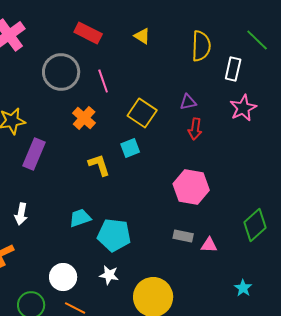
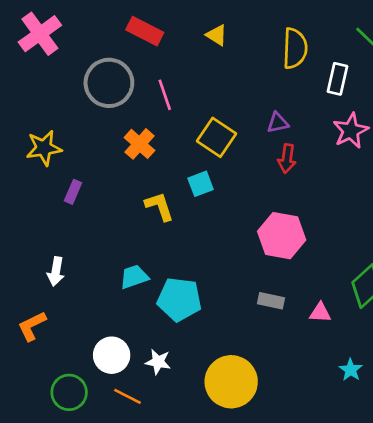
purple rectangle: (34, 154) -> (73, 192), size x0.6
pink triangle: (209, 245) -> (320, 313), moved
white star: (109, 275) -> (158, 362), moved

